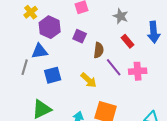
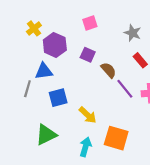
brown semicircle: (99, 50) -> (108, 70), turned -49
yellow arrow: (89, 80) -> (88, 115), moved

